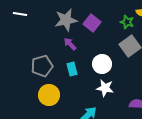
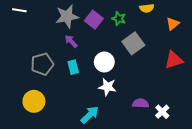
green star: (127, 22) -> (119, 19), moved
yellow circle: (49, 95) -> (34, 101), moved

